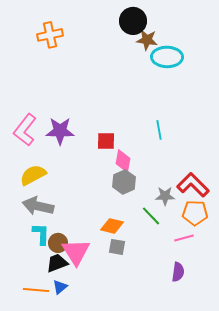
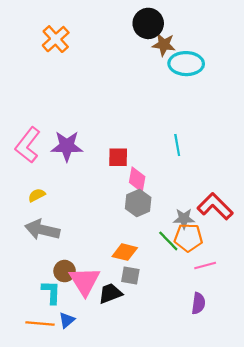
orange cross: (50, 35) -> (56, 39), turned -30
yellow semicircle: (33, 175) -> (37, 195), size x0.6
orange pentagon: (195, 213) -> (188, 238), moved
cyan L-shape: (41, 234) -> (51, 292), moved
black trapezoid: (57, 263) -> (110, 293), moved

